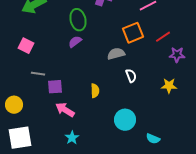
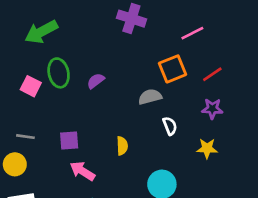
green ellipse: (78, 20) -> (59, 73), moved
purple star: (177, 55) -> (212, 109), moved
gray line: (38, 74) -> (25, 137), moved
yellow star: (169, 86) -> (207, 148), moved

